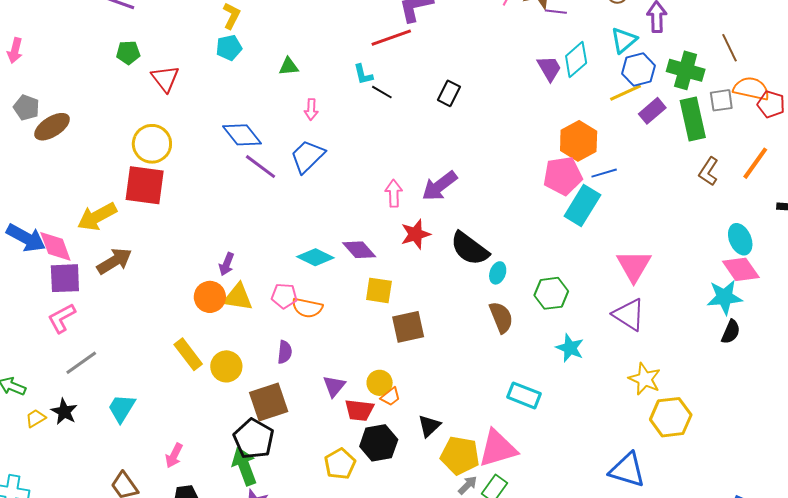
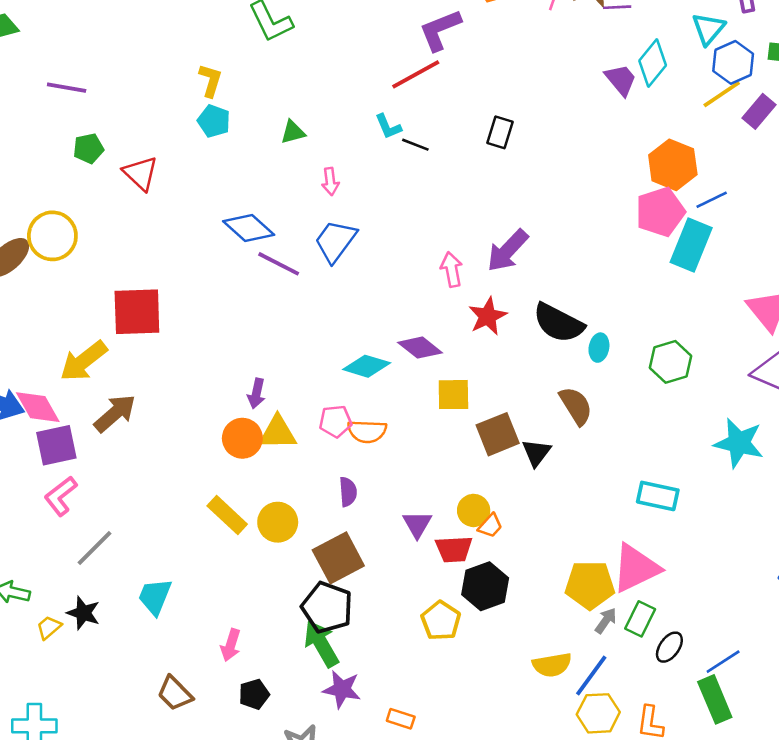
cyan pentagon: (229, 48) -> (214, 121), turned -30
yellow circle: (152, 144) -> (52, 236), moved
brown semicircle: (501, 317) -> (576, 406), moved
cyan star: (570, 348) -> (739, 443), moved, size x1.4
black triangle: (429, 426) -> (536, 453), moved

